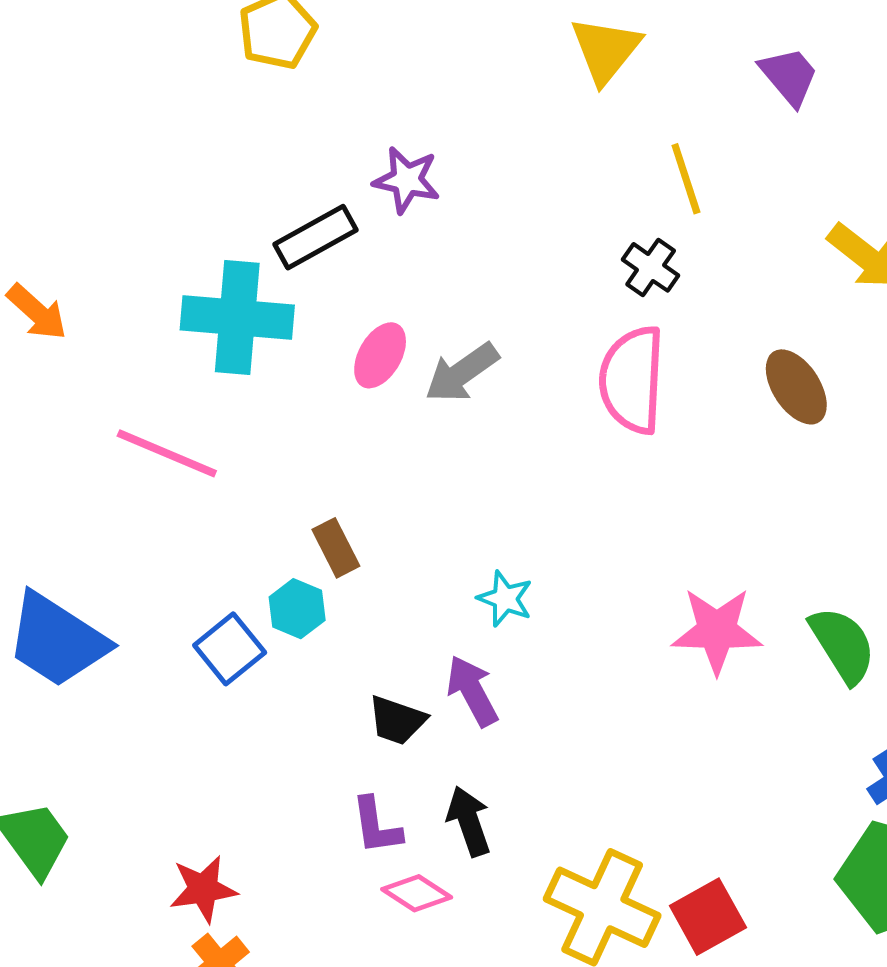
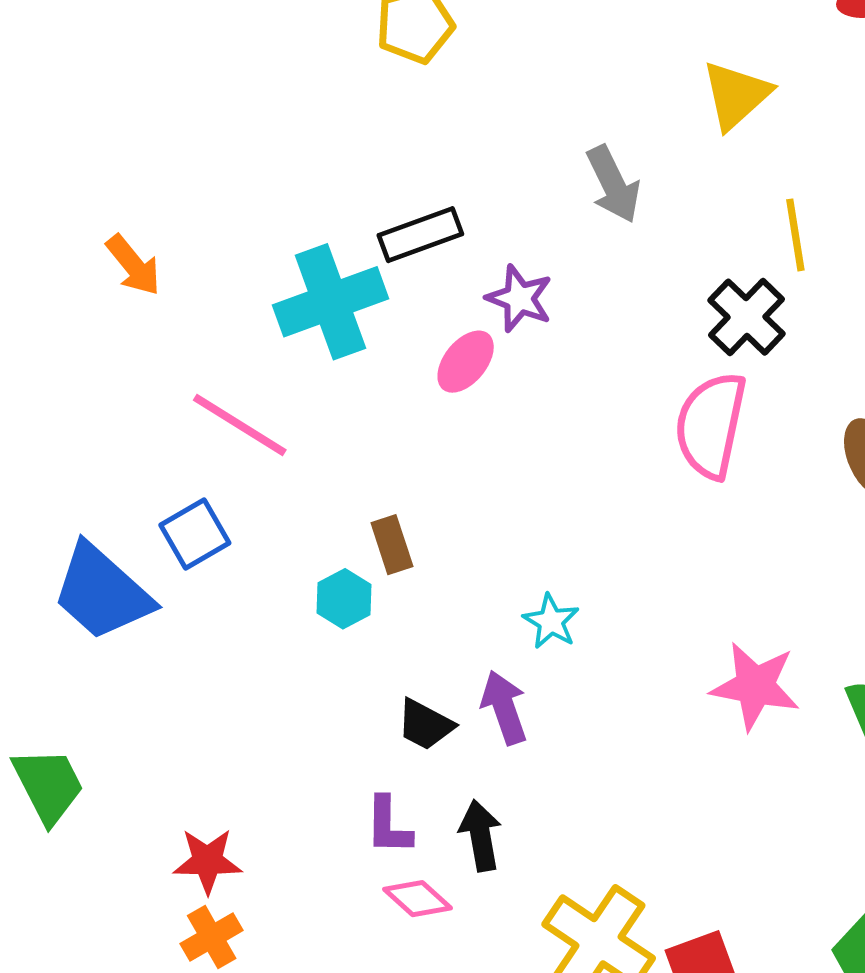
purple star: (407, 180) -> (519, 298), moved
black cross: (651, 267) -> (746, 317), size x1.4
cyan cross: (237, 317) -> (330, 302), turned -34
gray arrow: (462, 373) -> (613, 184), moved, turned -90
blue square: (230, 649) -> (195, 534), moved

